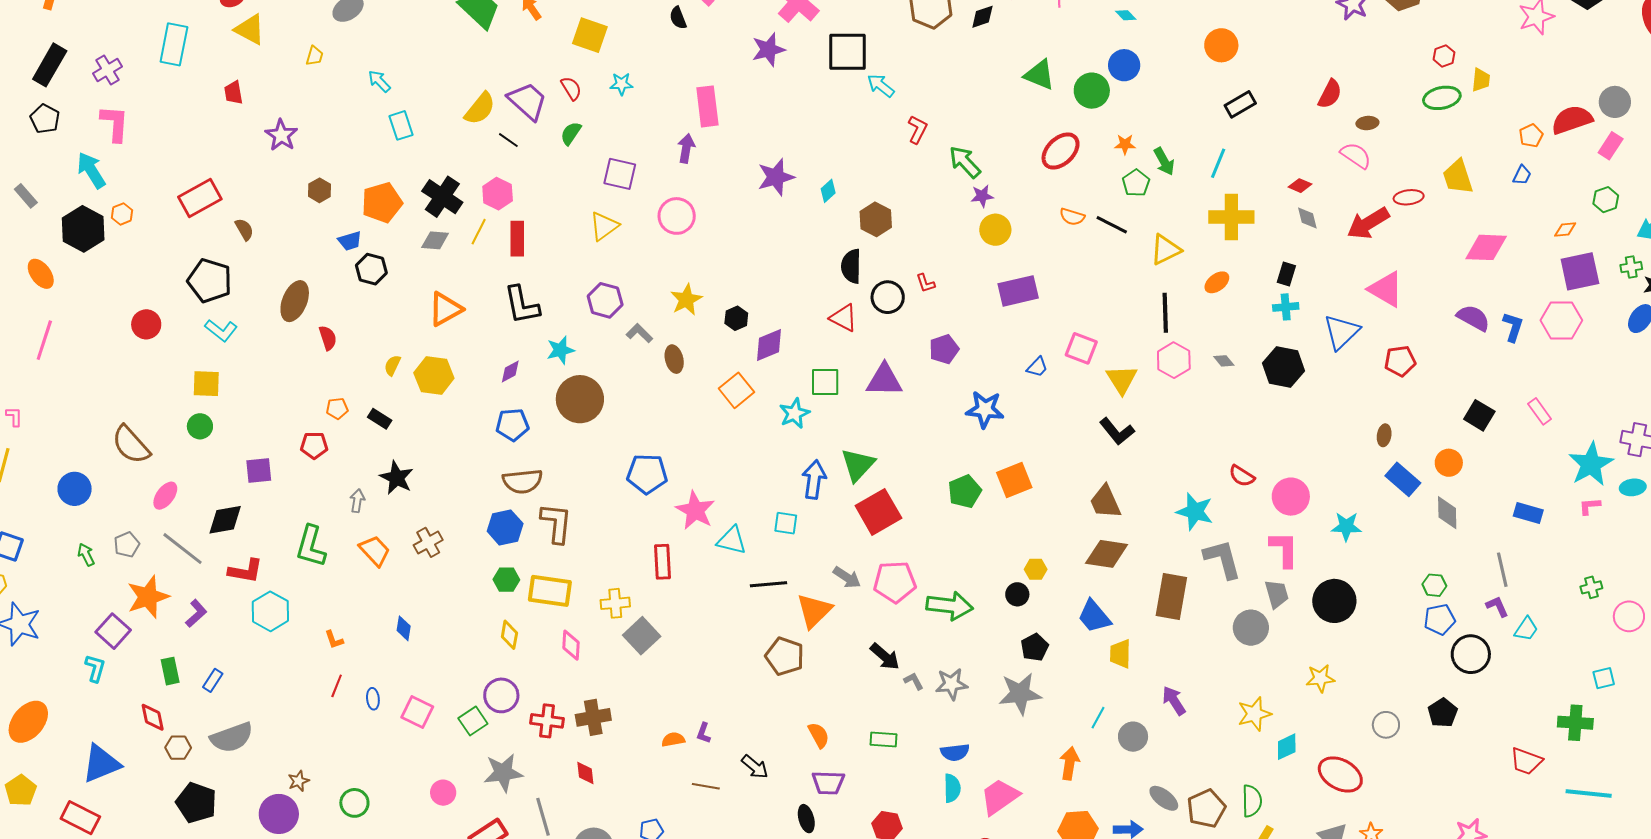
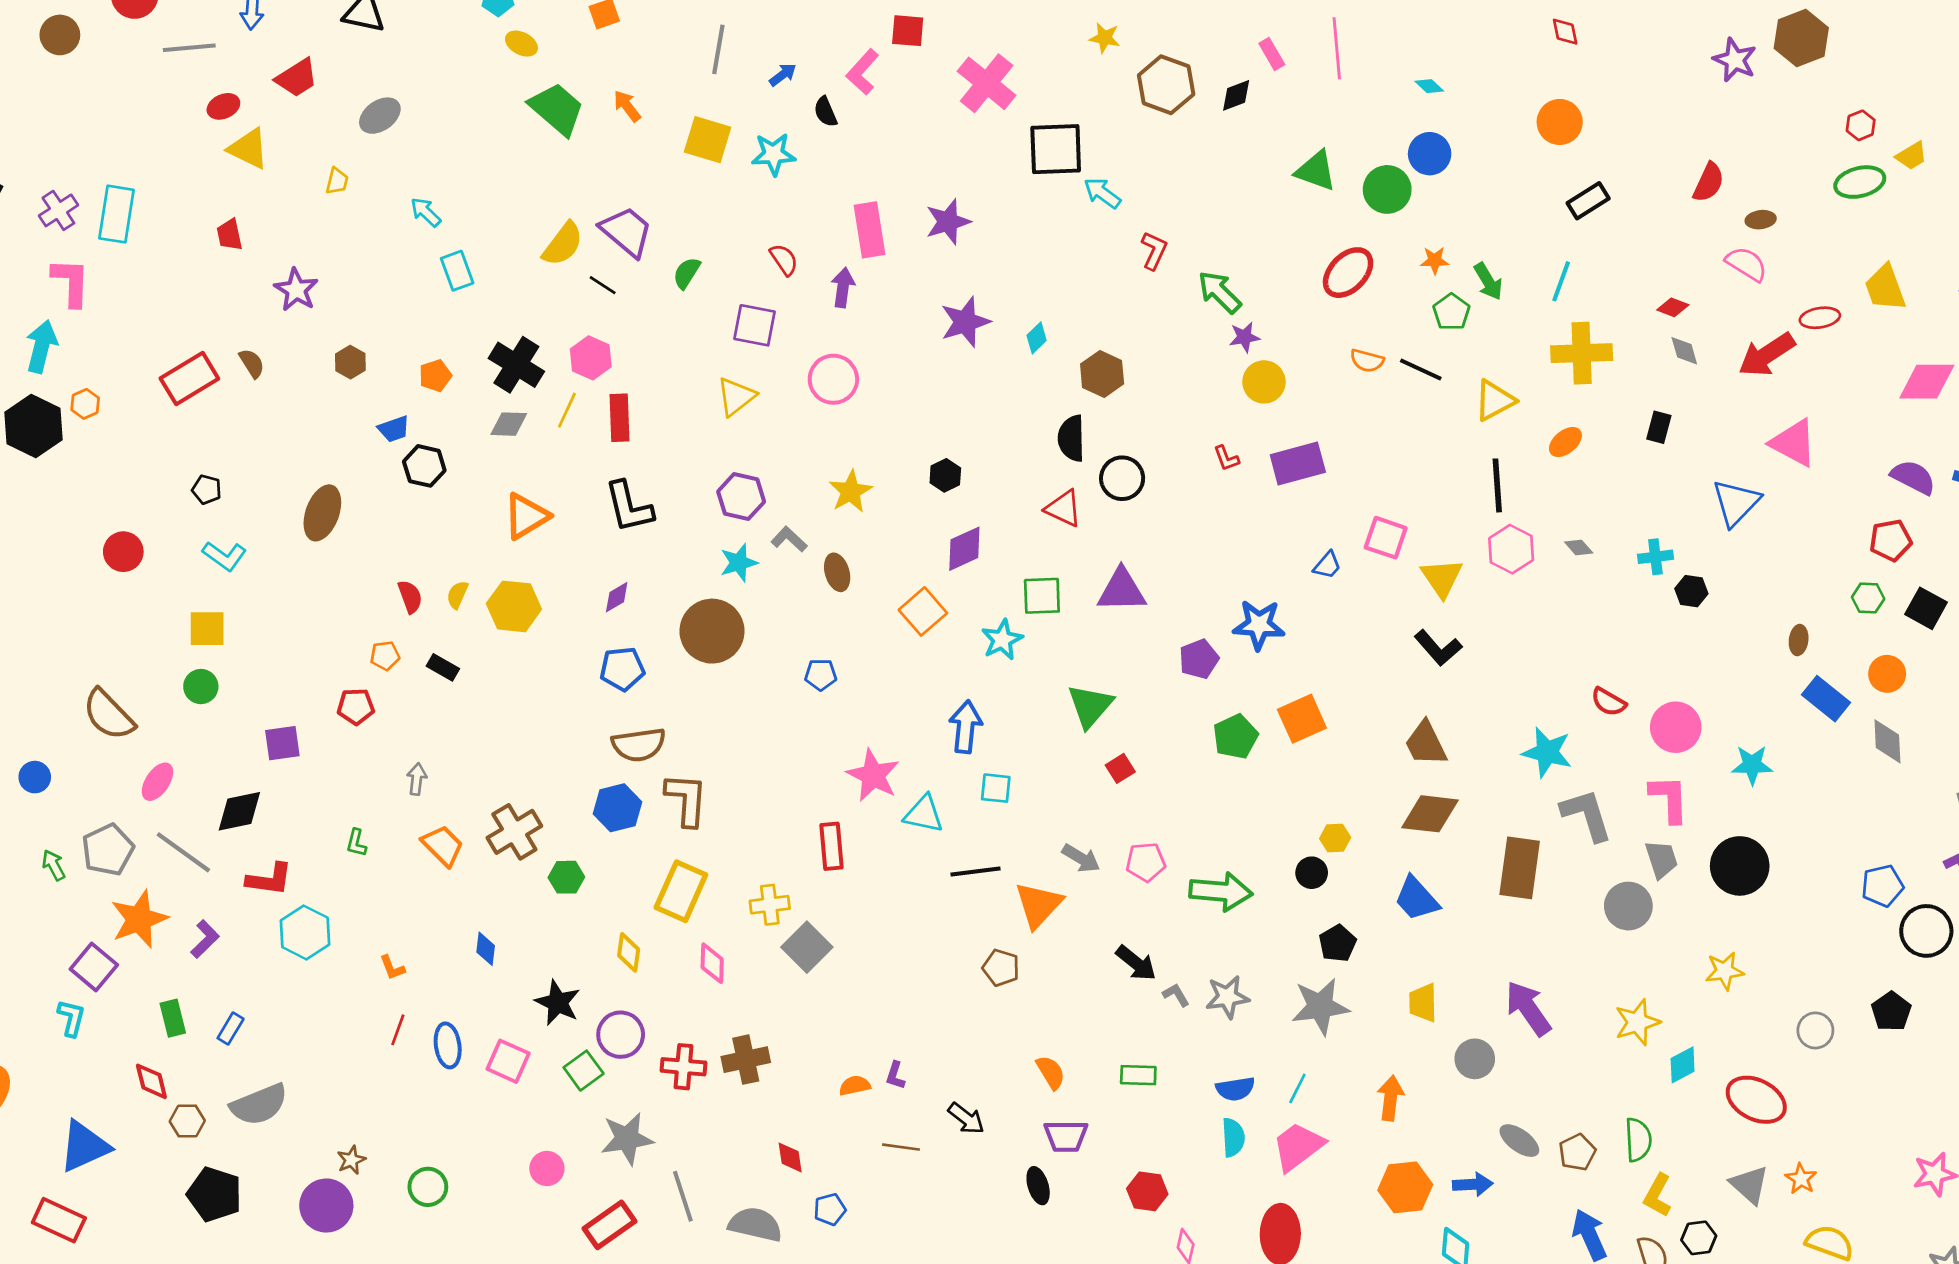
cyan rectangle: (174, 44) -> (116, 214), moved
purple star: (768, 50) -> (948, 222), moved
yellow trapezoid: (1481, 80) -> (1911, 156), turned 55
cyan star: (621, 84) -> (773, 154), moved, size x1.4
red semicircle: (571, 88) -> (784, 260), moved
cyan arrow: (91, 170) -> (41, 347), turned 48
orange pentagon: (382, 203) -> (435, 376), size x0.6
brown semicircle: (244, 229) -> (252, 363), moved
black pentagon: (210, 281) -> (207, 490), size x0.5
red L-shape: (925, 283) -> (1226, 458), moved
cyan cross: (1286, 307) -> (1655, 557), moved
black hexagon: (736, 318) -> (945, 475), moved
red semicircle: (328, 338) -> (410, 597), moved
purple pentagon: (944, 349) -> (1199, 659), moved
cyan star: (560, 350) -> (739, 563), moved
red pentagon: (1400, 361) -> (1891, 540), moved
black hexagon: (1284, 367) -> (1691, 591), moved, size x0.6
blue pentagon: (647, 474) -> (821, 675), moved, size x0.6
black star: (397, 478) -> (558, 1003), moved
blue arrow: (814, 480) -> (966, 727), moved
blue circle: (75, 489) -> (35, 777), size x0.7
red square: (878, 512) -> (1120, 768), size x0.5
brown cross: (428, 542) -> (514, 832), size x1.4
gray pentagon: (127, 545) -> (108, 850), size x1.5
green L-shape: (311, 546) -> (356, 843), size x0.5
green hexagon: (506, 580) -> (566, 877), moved
pink pentagon: (895, 582) -> (1146, 862), size x0.7
green hexagon: (1434, 585) -> (1868, 598), moved
yellow rectangle: (550, 591) -> (681, 891), turned -72
yellow trapezoid: (1120, 654) -> (1423, 1003), moved
brown pentagon: (785, 656) -> (1001, 968), size x0.7
blue ellipse: (373, 699) -> (448, 1045), size x1.5
purple arrow: (1174, 701) -> (1528, 1008), size x1.4
cyan line: (1098, 718) -> (1297, 1088), moved
red diamond: (585, 773) -> (790, 1157), moved
brown pentagon: (1206, 809) -> (1577, 1152), size x0.7

